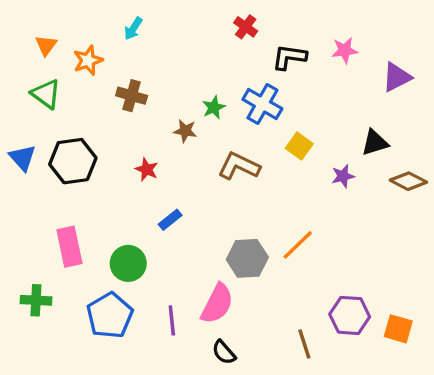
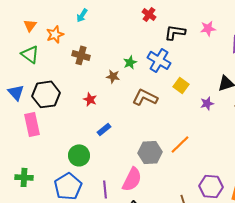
pink rectangle: (69, 247) -> (32, 124), moved

